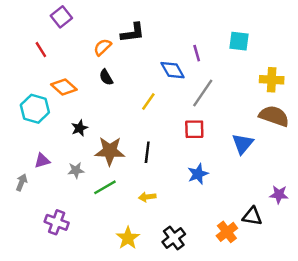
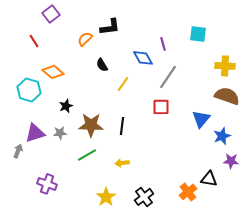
black semicircle: (106, 77) -> (102, 65), moved
purple triangle: (42, 161) -> (35, 133), size x1.5
gray star: (76, 170) -> (60, 133), moved
blue star: (198, 174) -> (222, 136), moved

